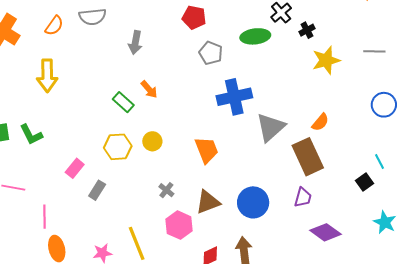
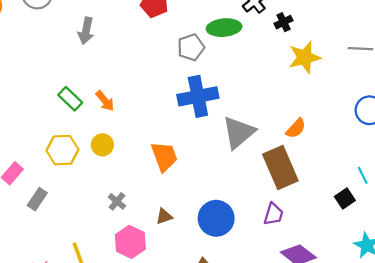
gray pentagon: (211, 53) -> (191, 47), moved, turned 30
orange arrow: (149, 89) -> (105, 101), moved
brown triangle: (208, 202) -> (164, 216), size x0.6

